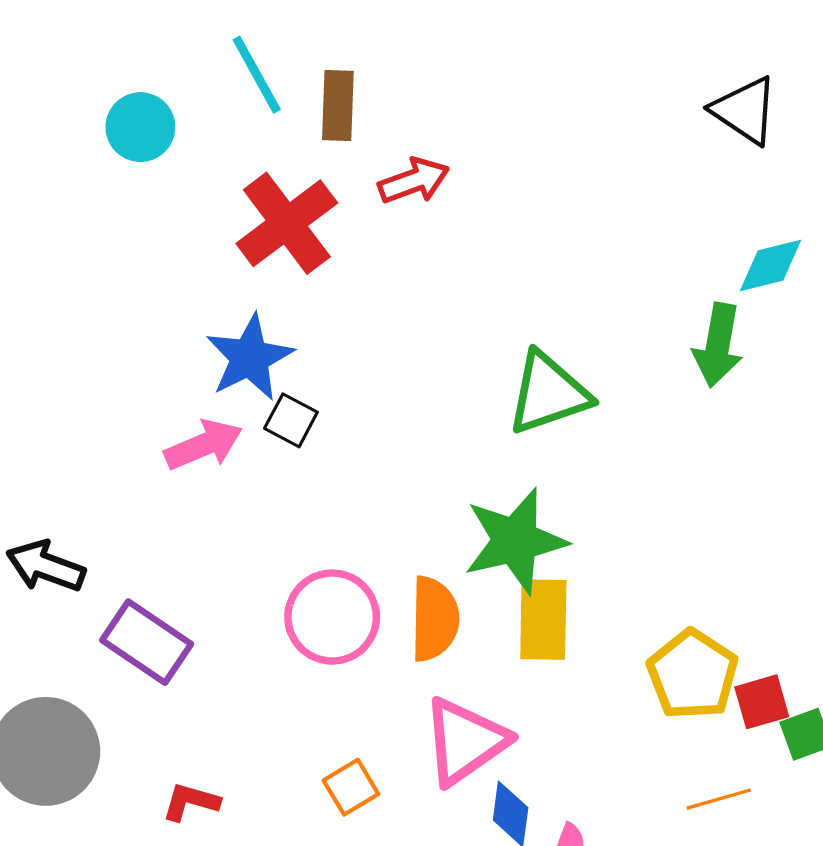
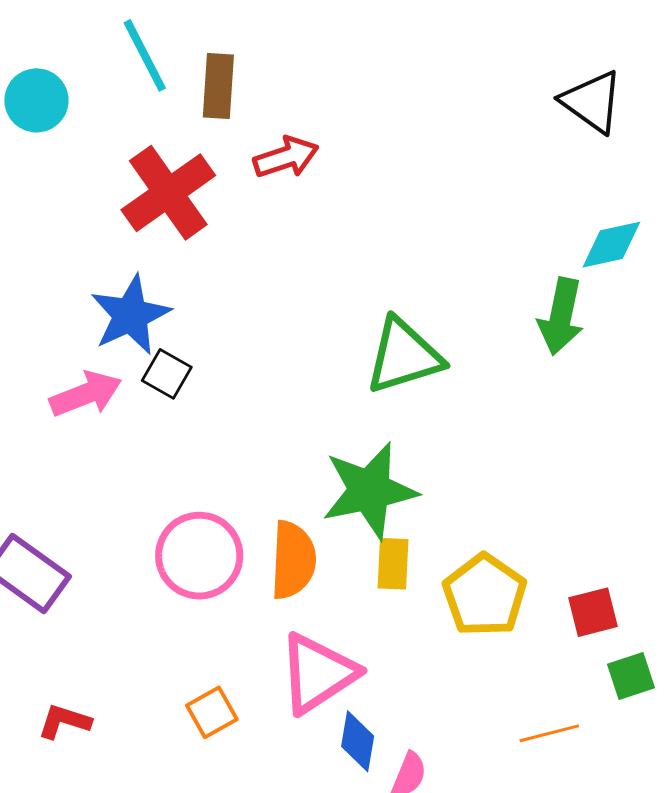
yellow rectangle: (543, 620) -> (393, 564), size x0.7
yellow pentagon: (693, 675) -> (485, 595), moved
red square: (762, 702) -> (593, 612), moved

